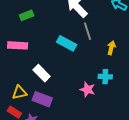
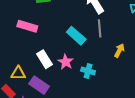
cyan cross: (105, 77) -> (88, 71), moved
pink star: (87, 89) -> (66, 62), moved

